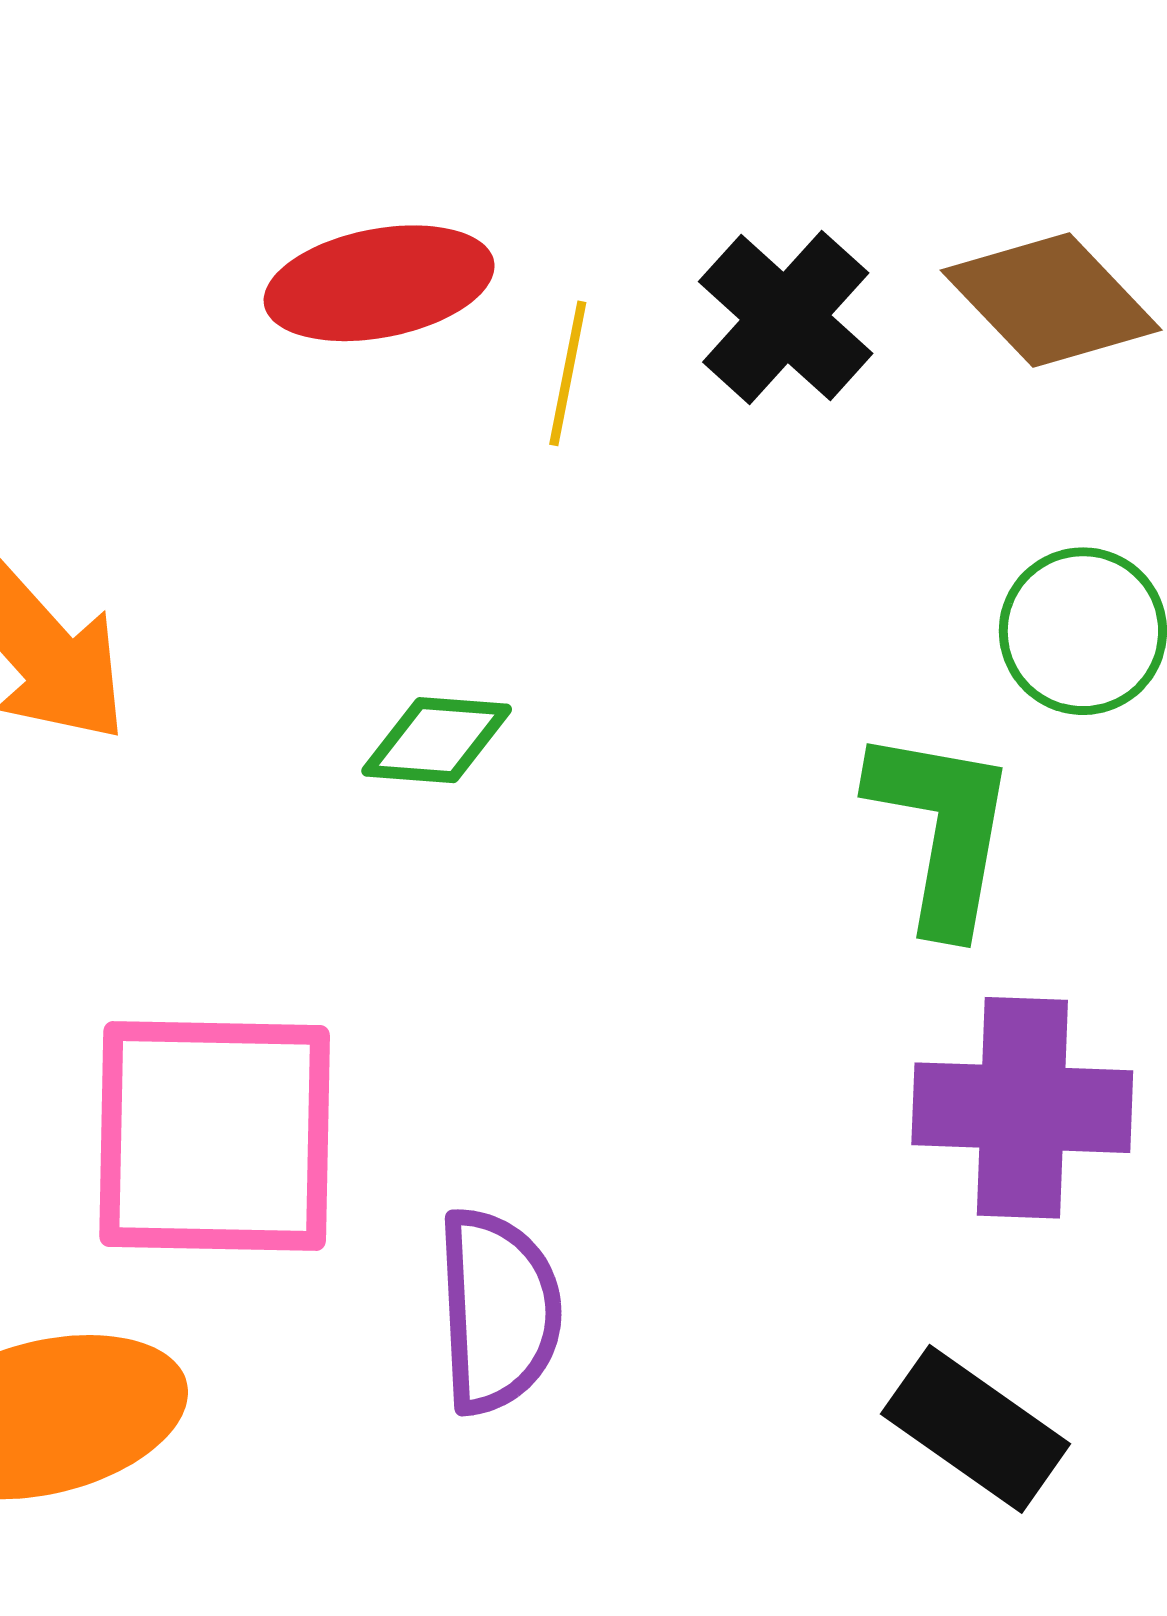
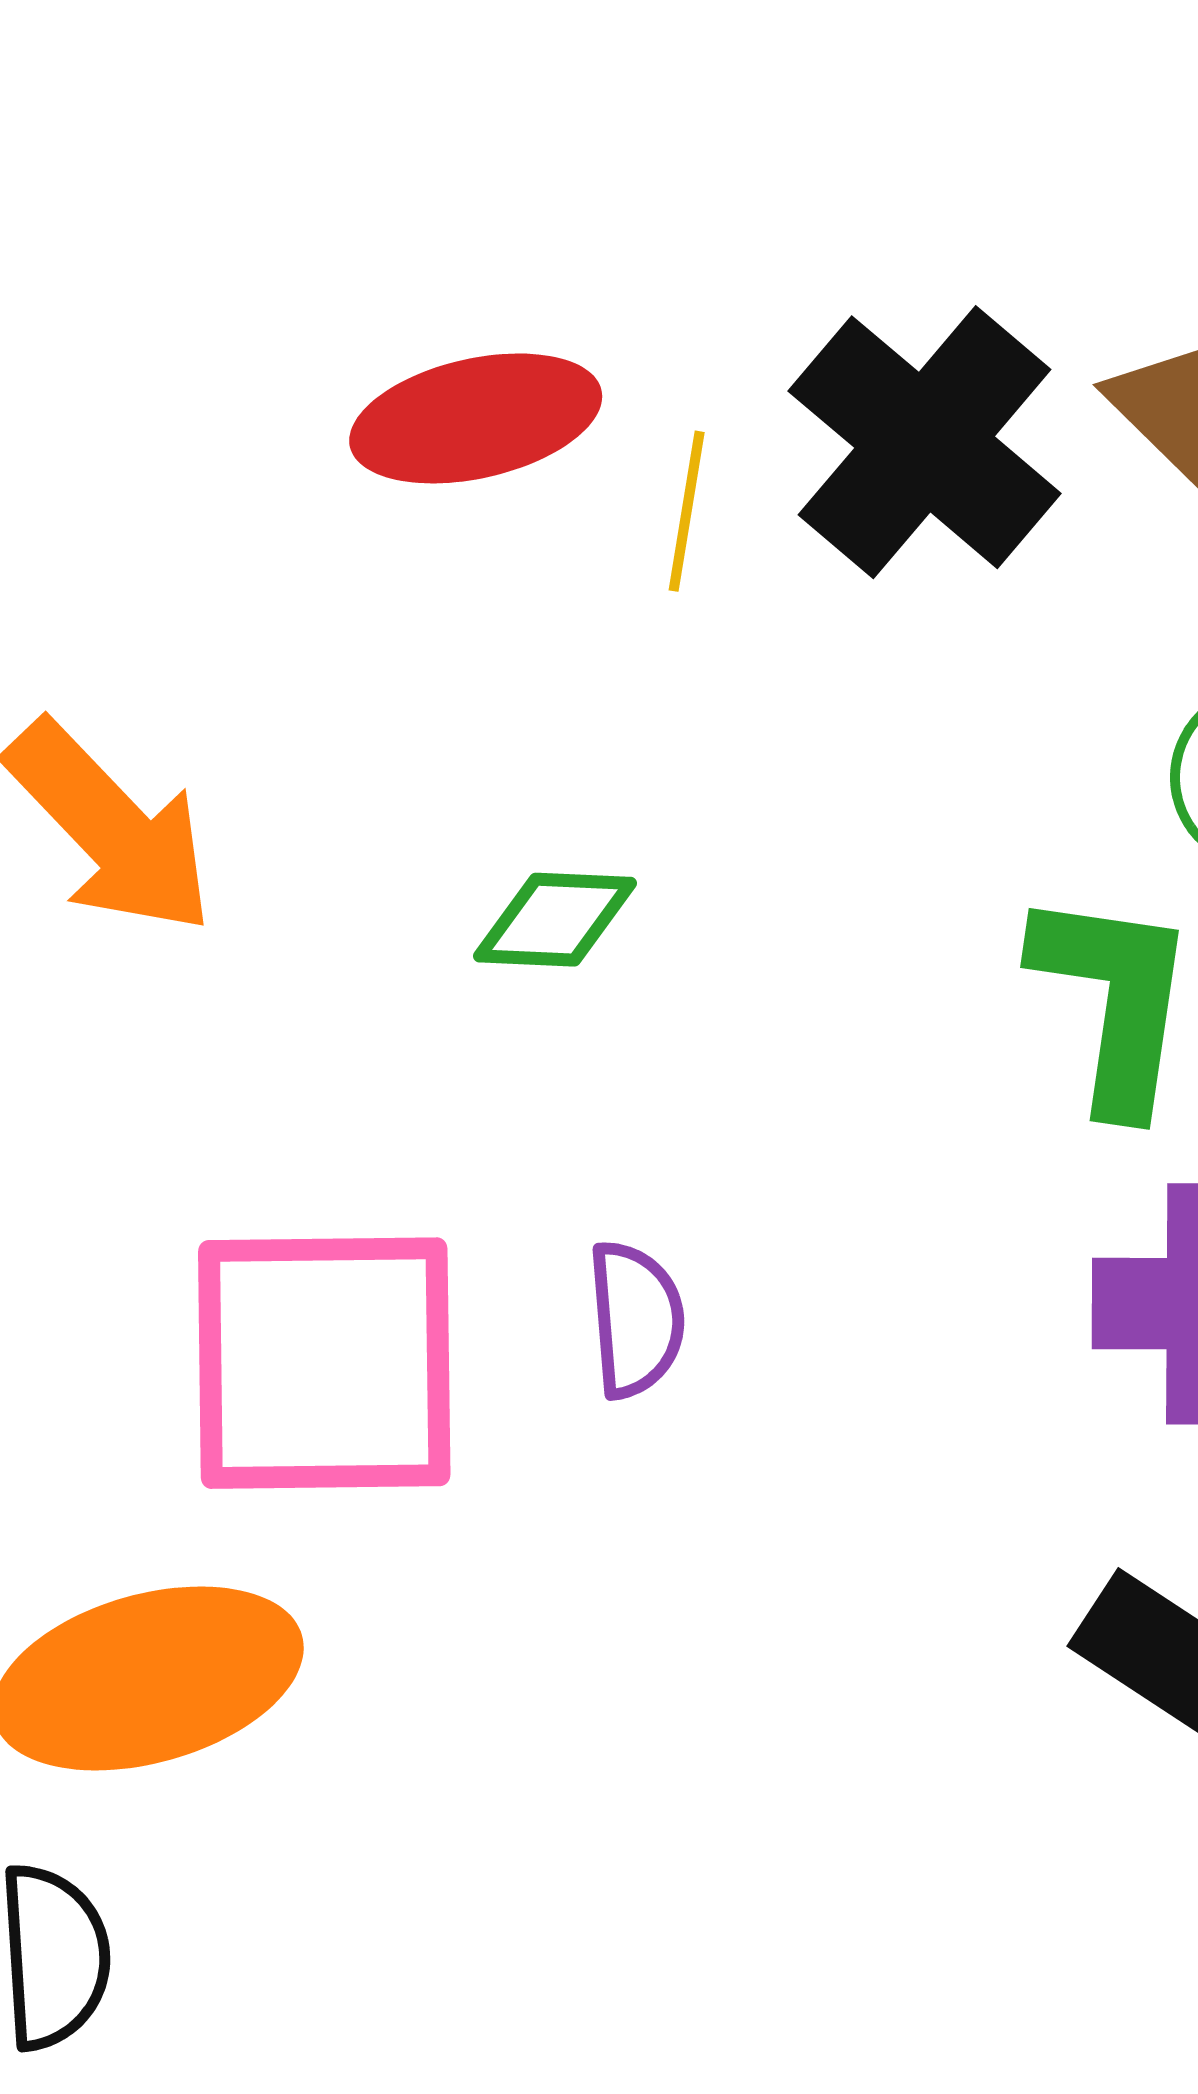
black cross: (786, 318) -> (925, 442), size x1.4
purple semicircle: (498, 1311) -> (636, 1319), moved, size x0.7

